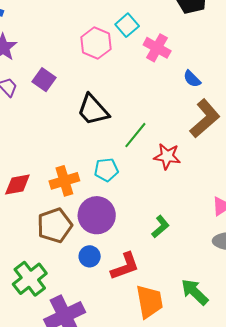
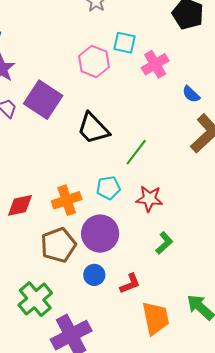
cyan square: (127, 25) -> (124, 43), turned -35
pink cross: (157, 48) -> (155, 64), turned 32
purple square: (44, 80) -> (43, 100), size x1.6
red star: (167, 156) -> (149, 199), moved
red L-shape: (125, 266) -> (130, 284), size x0.7

